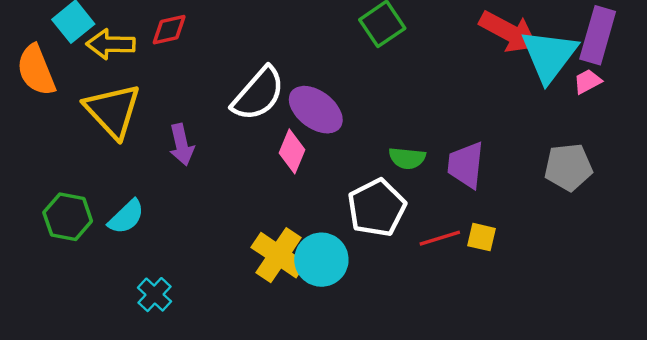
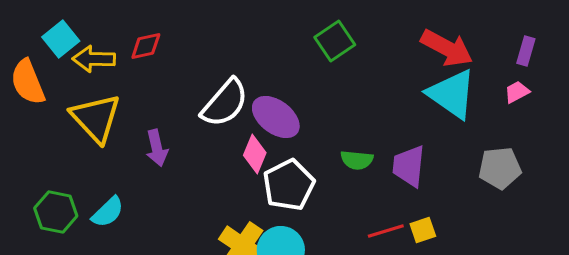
purple rectangle: (598, 35) -> (526, 51), size x0.6
cyan triangle: (549, 56) -> (452, 94), moved, turned -32
white pentagon: (377, 208) -> (289, 185), moved
yellow square: (482, 237) -> (423, 230), turned -32

